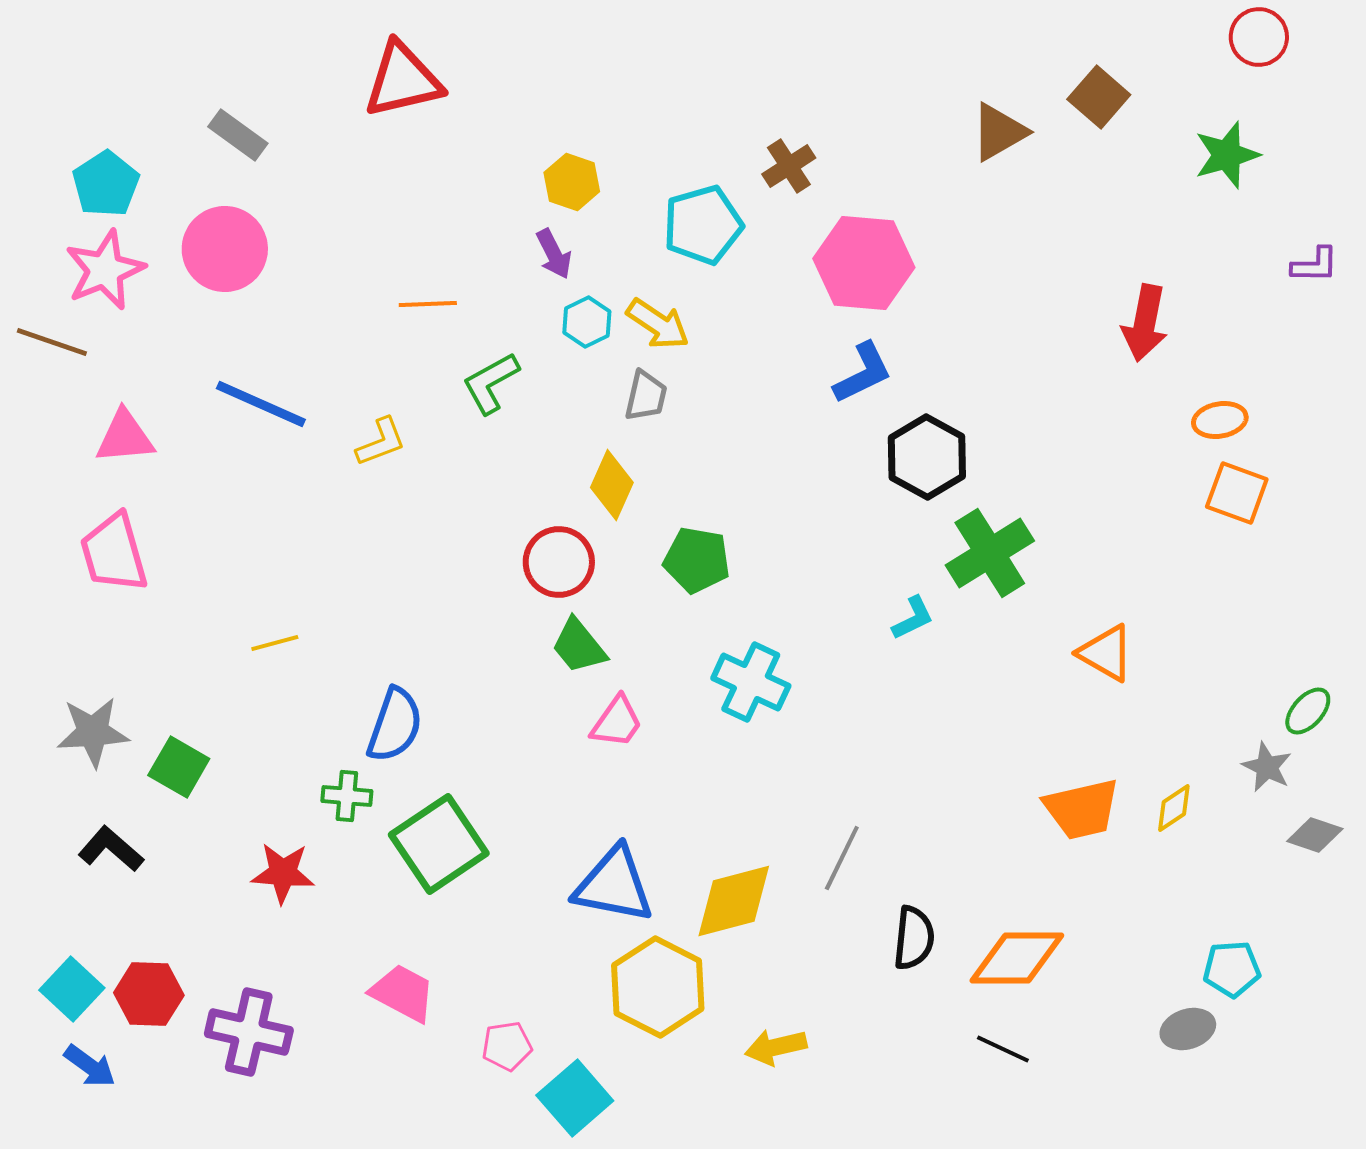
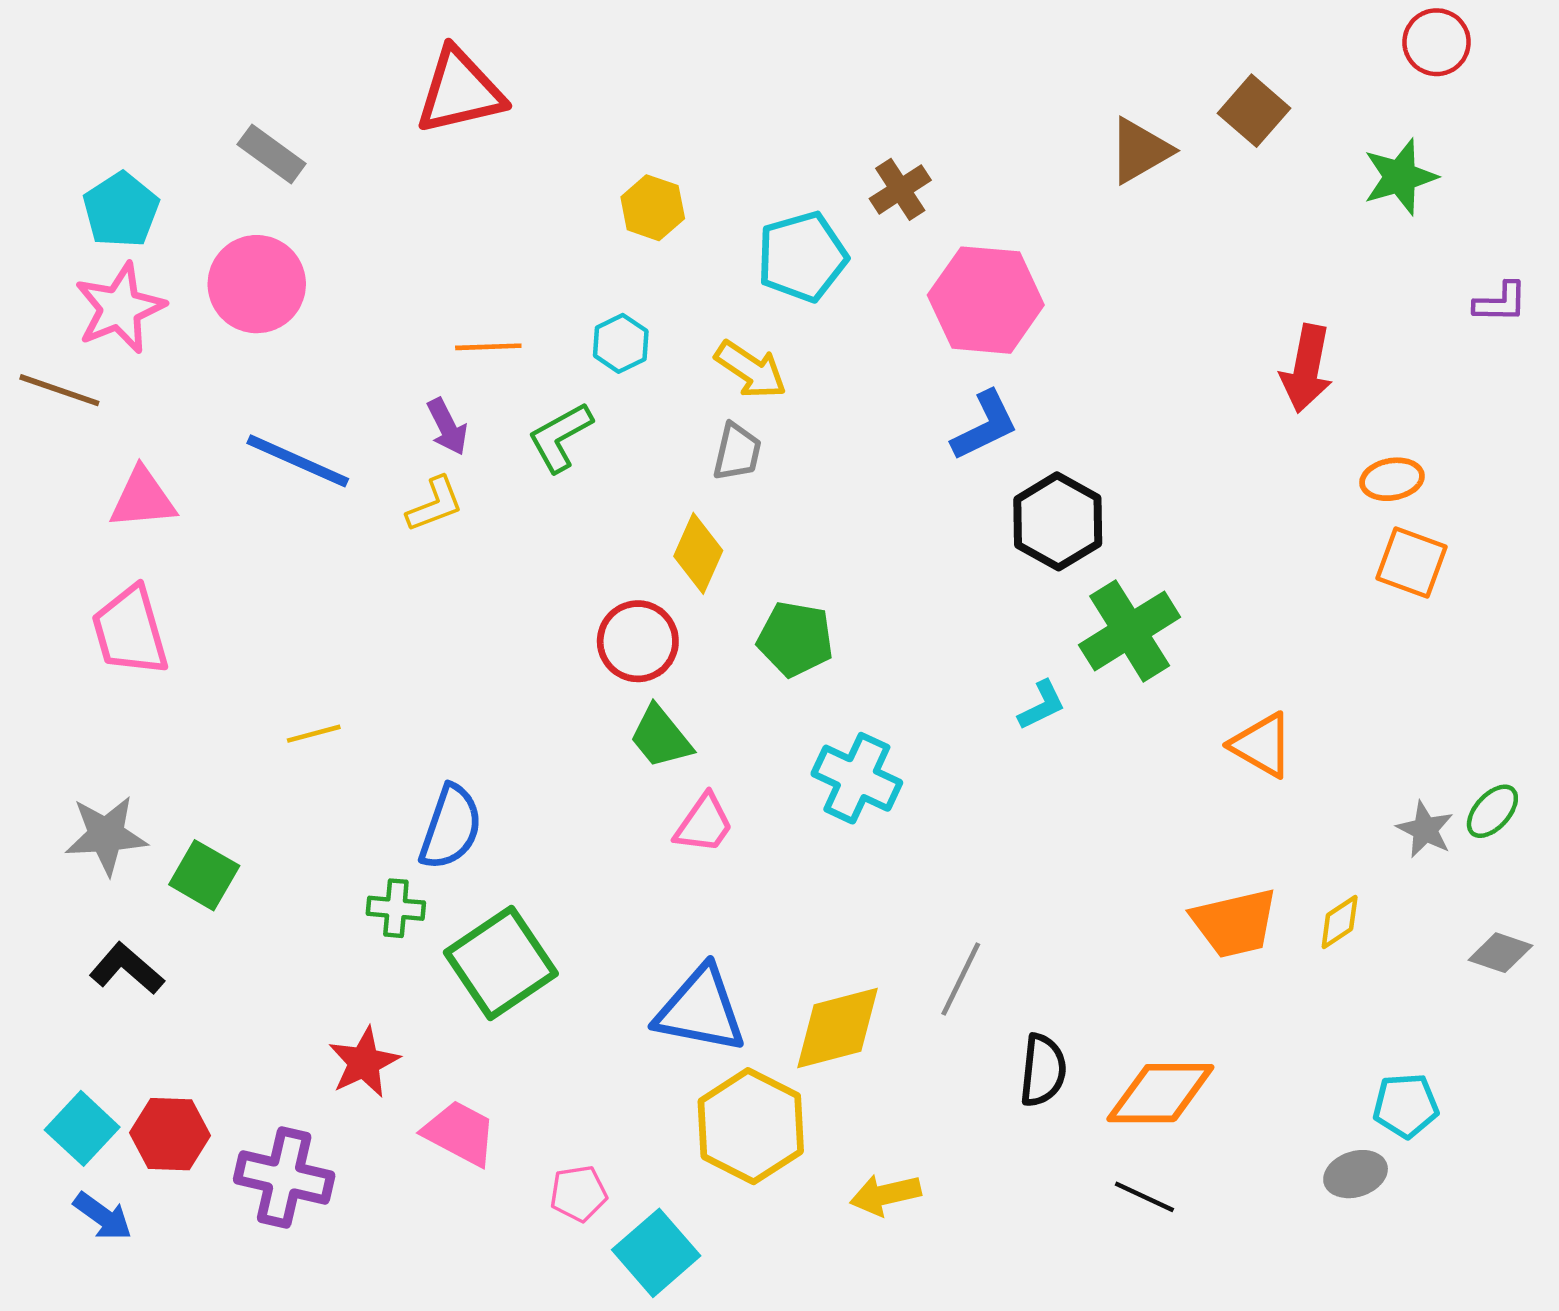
purple arrow: (554, 254) -> (447, 427), moved
cyan hexagon: (587, 322) -> (621, 343), moved
gray star: (1267, 767) -> (1425, 830), moved
red star: (283, 873) -> (364, 1062), moved, turned -30

